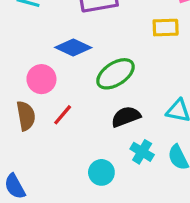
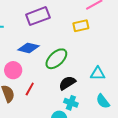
cyan cross: (142, 152) -> (71, 103), moved

